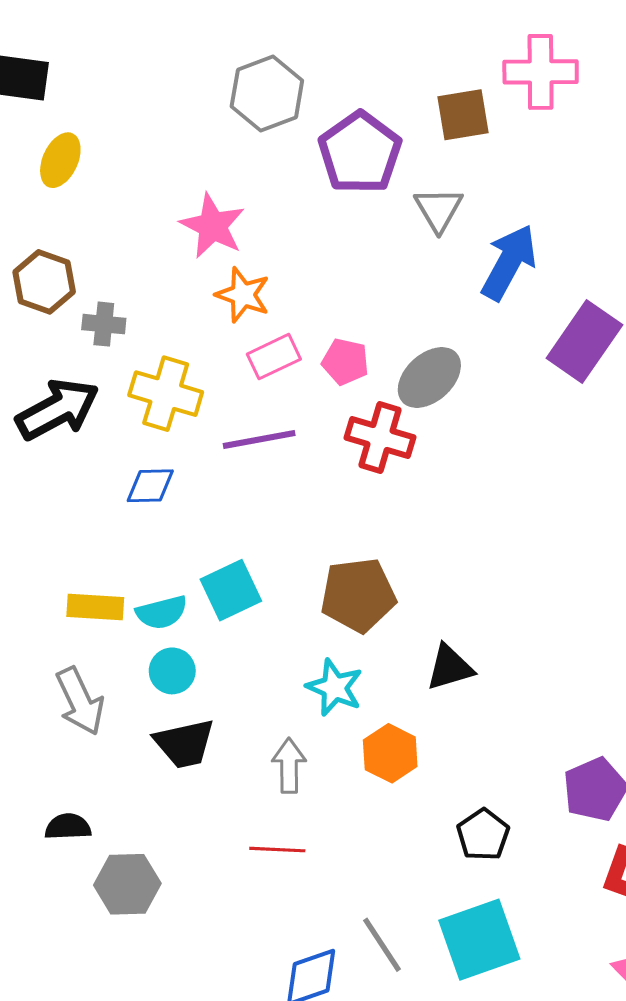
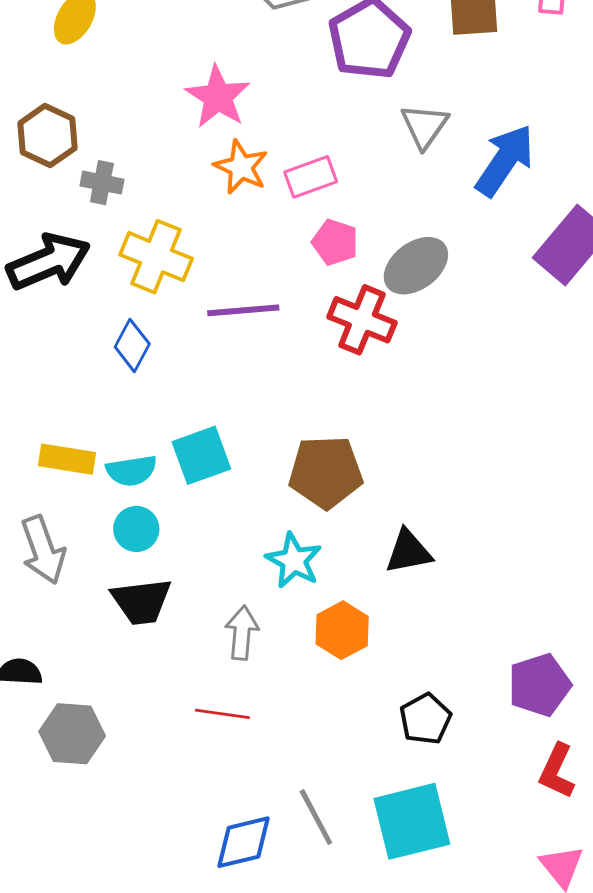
gray triangle: (439, 209) -> (425, 126), moved
pink rectangle: (274, 357) -> (311, 177), moved
blue diamond: (150, 486) -> (132, 345), turned -66

